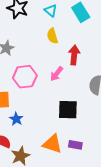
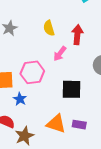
yellow semicircle: (52, 36) -> (49, 28), moved
pink hexagon: (25, 77) -> (32, 72), moved

